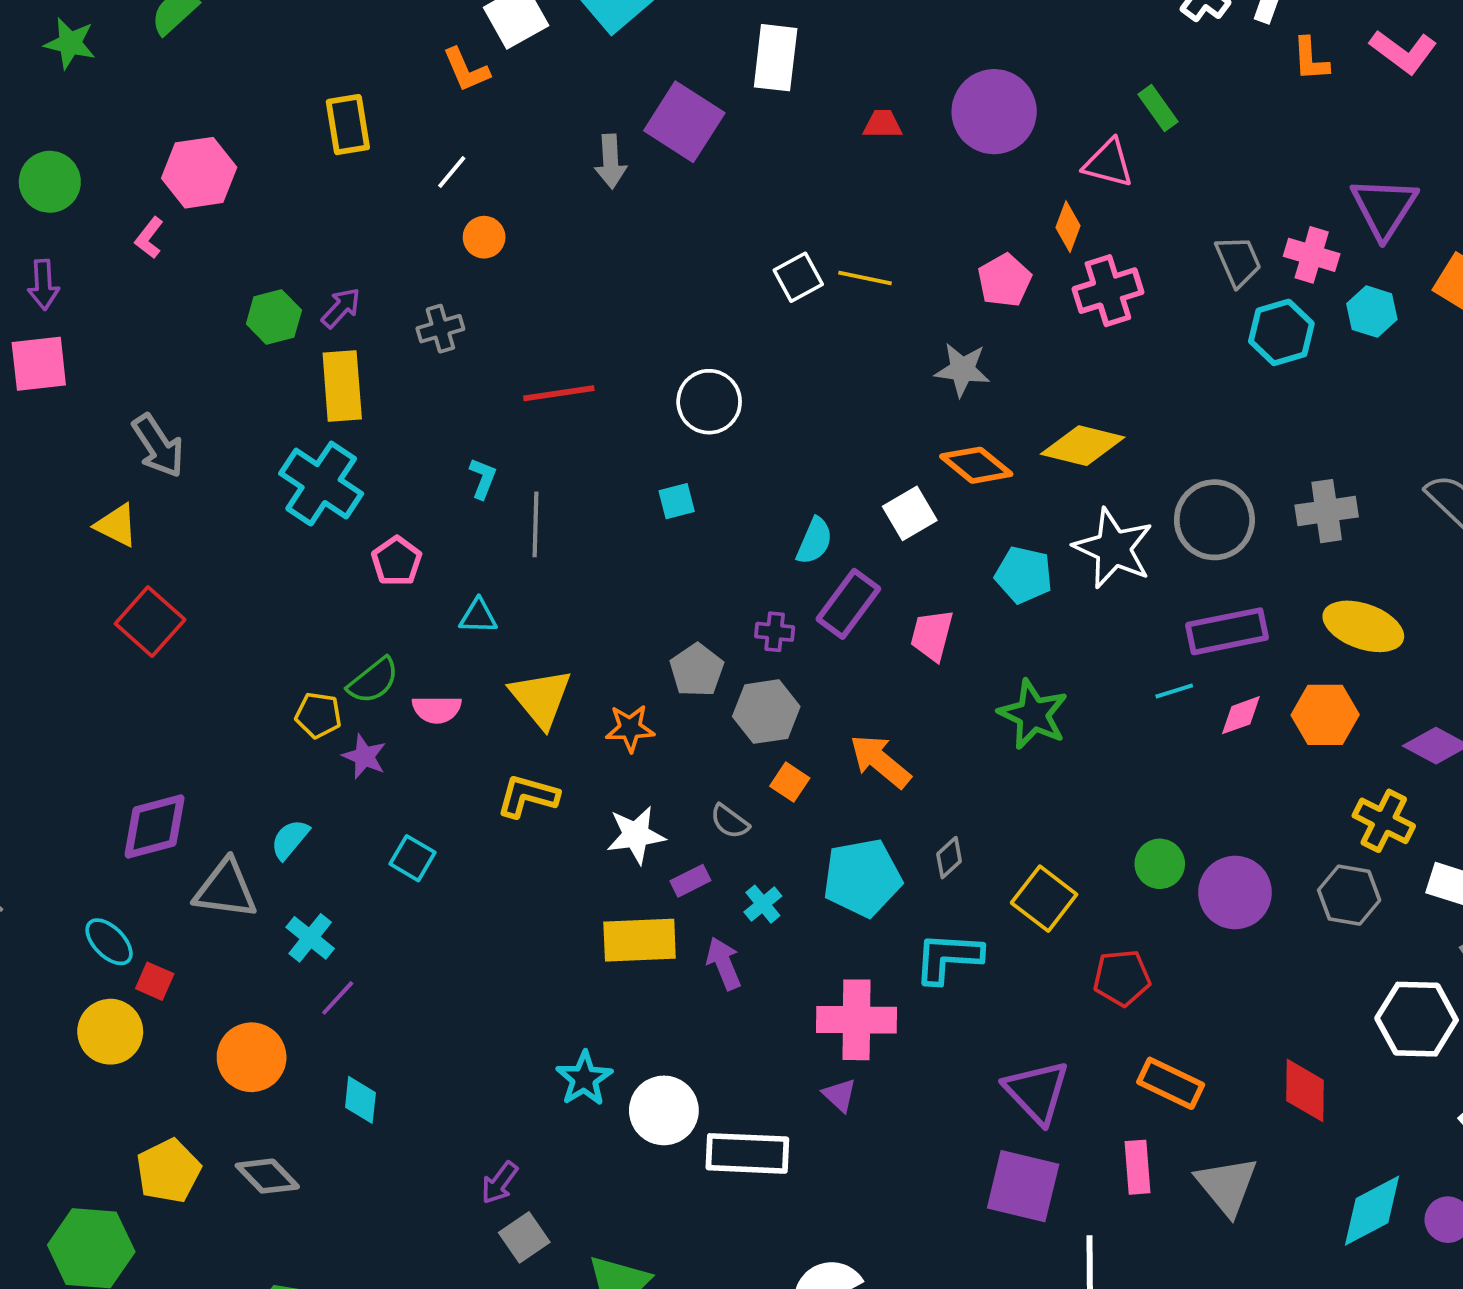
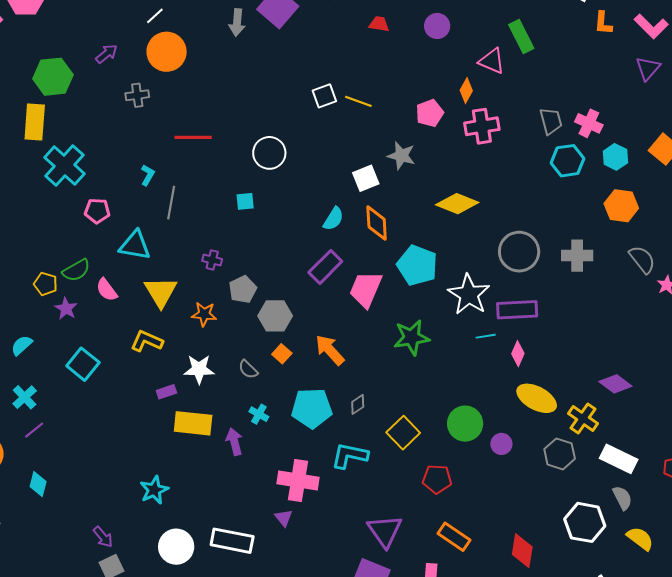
green rectangle: (1158, 108) -> (521, 37), size x1.4
purple circle: (994, 112) -> (437, 26), size x0.6
purple triangle: (1384, 208) -> (648, 68), moved, size x0.7
orange circle: (484, 237) -> (167, 52), size x1.8
purple arrow: (341, 308) -> (107, 54), moved
green hexagon: (274, 317) -> (53, 77), size x1.4
yellow rectangle: (342, 386) -> (35, 122), moved
orange diamond: (976, 465) -> (377, 223), moved, turned 39
white square: (910, 513) -> (366, 178), moved
cyan semicircle: (814, 541) -> (333, 219), moved
white star: (1113, 548) -> (469, 294), moved
pink pentagon: (397, 561) -> (97, 211), turned 30
cyan pentagon: (1024, 575) -> (417, 265), size x1.4
cyan triangle: (478, 616) -> (135, 245), size x1.6
yellow ellipse: (1363, 626) -> (537, 398), moved
purple cross: (775, 632) -> (212, 260), moved
pink trapezoid: (932, 635) -> (366, 289), size x1.4
pink semicircle: (437, 709) -> (107, 290), turned 45
green star: (1033, 714) -> (412, 337), turned 30
pink diamond: (1241, 715) -> (518, 354), turned -55
orange hexagon: (1325, 715) -> (621, 206), moved
cyan square: (413, 858) -> (83, 364), size x1.4
green circle: (1160, 864) -> (465, 424), size x1.4
purple rectangle: (690, 881) -> (166, 392), moved
purple circle: (1235, 892) -> (501, 444), size x0.6
cyan cross: (763, 904) -> (259, 414), turned -30
white circle: (664, 1110) -> (176, 547), moved
purple arrow: (500, 1183) -> (103, 537), turned -85

